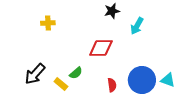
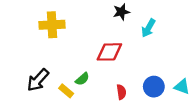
yellow cross: (48, 23) -> (52, 25), size x1.6
blue circle: (142, 80) -> (154, 87), size x0.7

